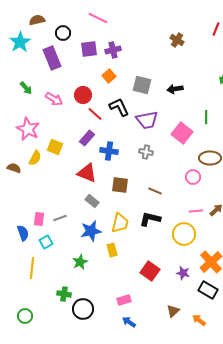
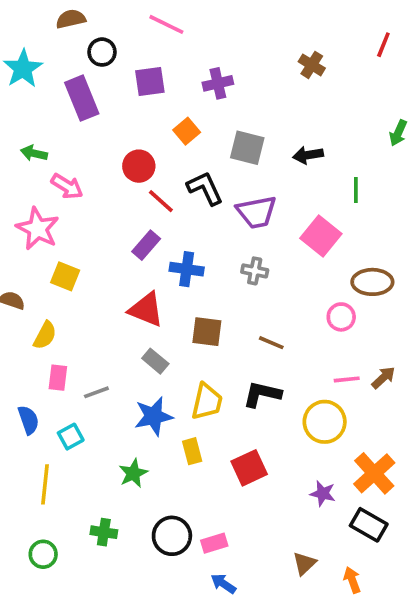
brown semicircle: (37, 20) -> (71, 19), moved
purple cross: (113, 50) -> (218, 83), moved
green arrow: (26, 88) -> (34, 153), turned 144
pink arrow: (54, 99) -> (67, 186), moved
green line: (206, 117) -> (356, 190), moved
yellow square: (55, 147) -> (65, 276), moved
yellow semicircle: (35, 158) -> (45, 335), moved
pink rectangle: (39, 219) -> (58, 378), moved
red square: (150, 271) -> (249, 468), moved, turned 30
black circle: (83, 309) -> (172, 536), moved
green circle: (25, 316) -> (43, 554), moved
orange arrow: (199, 320) -> (352, 580), turned 32

